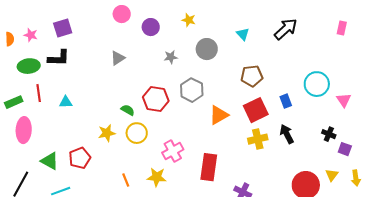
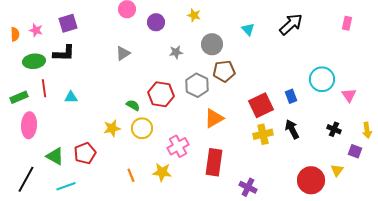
brown pentagon: (252, 76) -> (224, 71), moved
orange triangle: (219, 115) -> (214, 118), moved
purple square: (345, 149) -> (355, 151), moved
yellow arrow: (356, 178) -> (367, 130), moved

